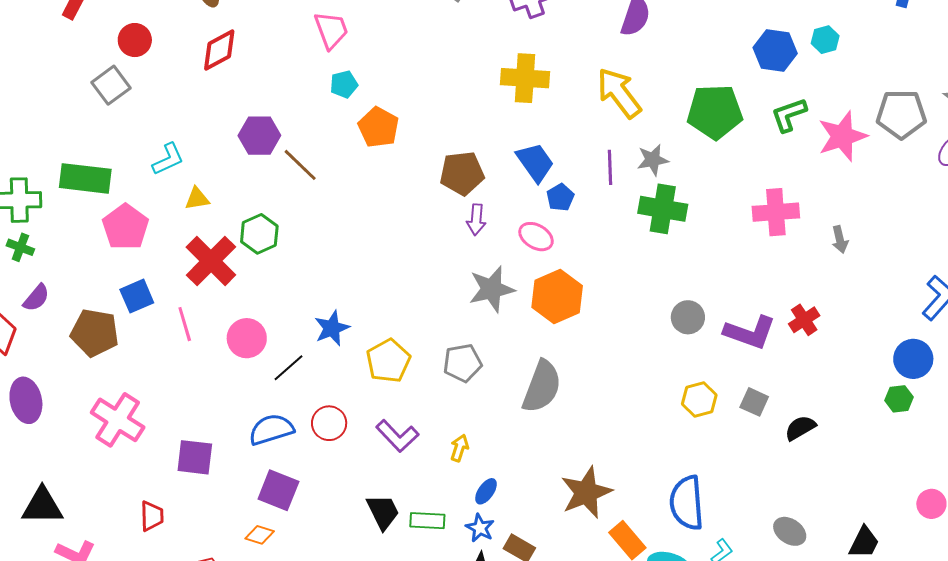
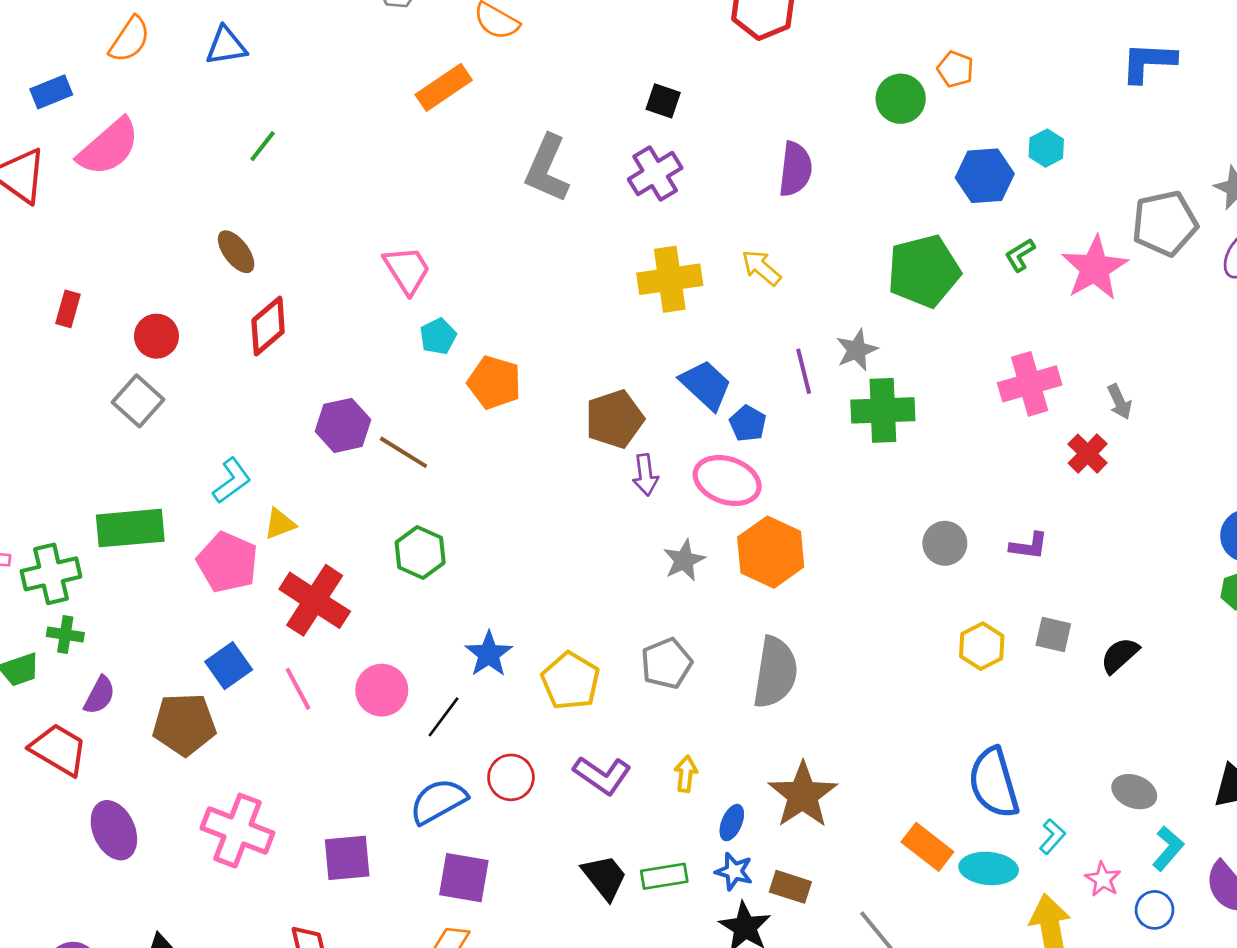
yellow arrow: (619, 93) -> (761, 268), moved, size x0.6
green L-shape: (789, 115) -> (1020, 255), size x0.7
pink pentagon: (125, 227) -> (227, 562), moved
green hexagon: (259, 234) -> (420, 552), moved
pink ellipse: (536, 237) -> (727, 481), size x1.4
gray star: (492, 289) -> (684, 560), size x0.7
red cross: (804, 320) -> (1088, 454), moved
purple L-shape: (750, 332) -> (1029, 546), size x0.6
brown star: (586, 493) -> (803, 795), moved

